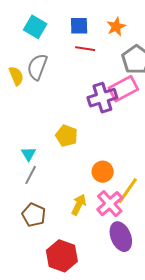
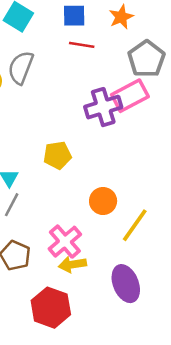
yellow pentagon: (66, 136) -> (57, 155), turned -30
pink cross: (110, 204) -> (65, 242), moved
yellow arrow: (79, 205) -> (72, 264), moved, turned -125

